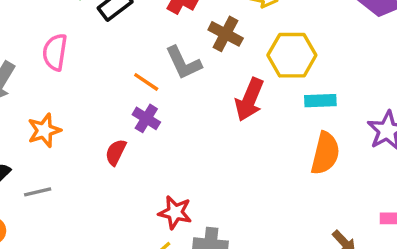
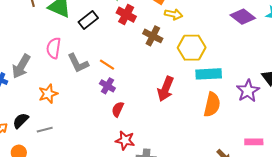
gray L-shape: (183, 63) -> (78, 63), moved
red arrow: (249, 100) -> (166, 89), moved
cyan rectangle: (320, 101) -> (209, 74), size x1.4
red semicircle: (116, 152) -> (118, 109), moved

